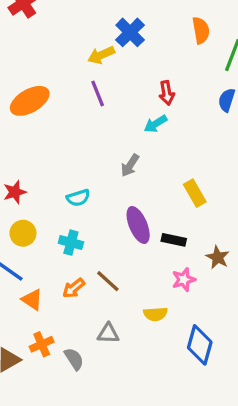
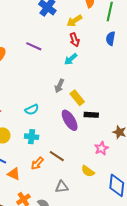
yellow arrow: (101, 55) -> (74, 21), moved
purple line: (98, 93) -> (34, 46), turned -35
yellow rectangle: (195, 193) -> (77, 98), moved
black rectangle: (174, 240) -> (91, 115), moved
yellow semicircle: (155, 314) -> (88, 171), turned 48

